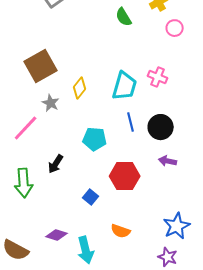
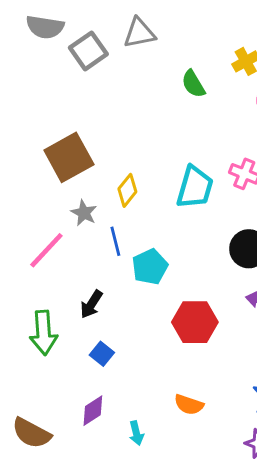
blue line: (131, 122) -> (115, 241), moved
cyan pentagon: (95, 139) -> (150, 267), turned -30
blue square: (91, 197) -> (102, 354), moved
purple diamond: (57, 235) -> (93, 411), turned -50
cyan arrow: (86, 250) -> (136, 433), size x0.6

